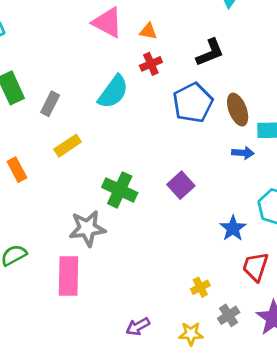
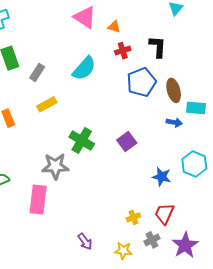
black L-shape: (210, 53) -> (158, 47), turned -70
red cross: (151, 64) -> (123, 51), moved
blue star: (233, 228) -> (162, 177), turned -30
red trapezoid: (256, 267) -> (164, 214), moved
purple arrow: (138, 326) -> (85, 241), turned -102

